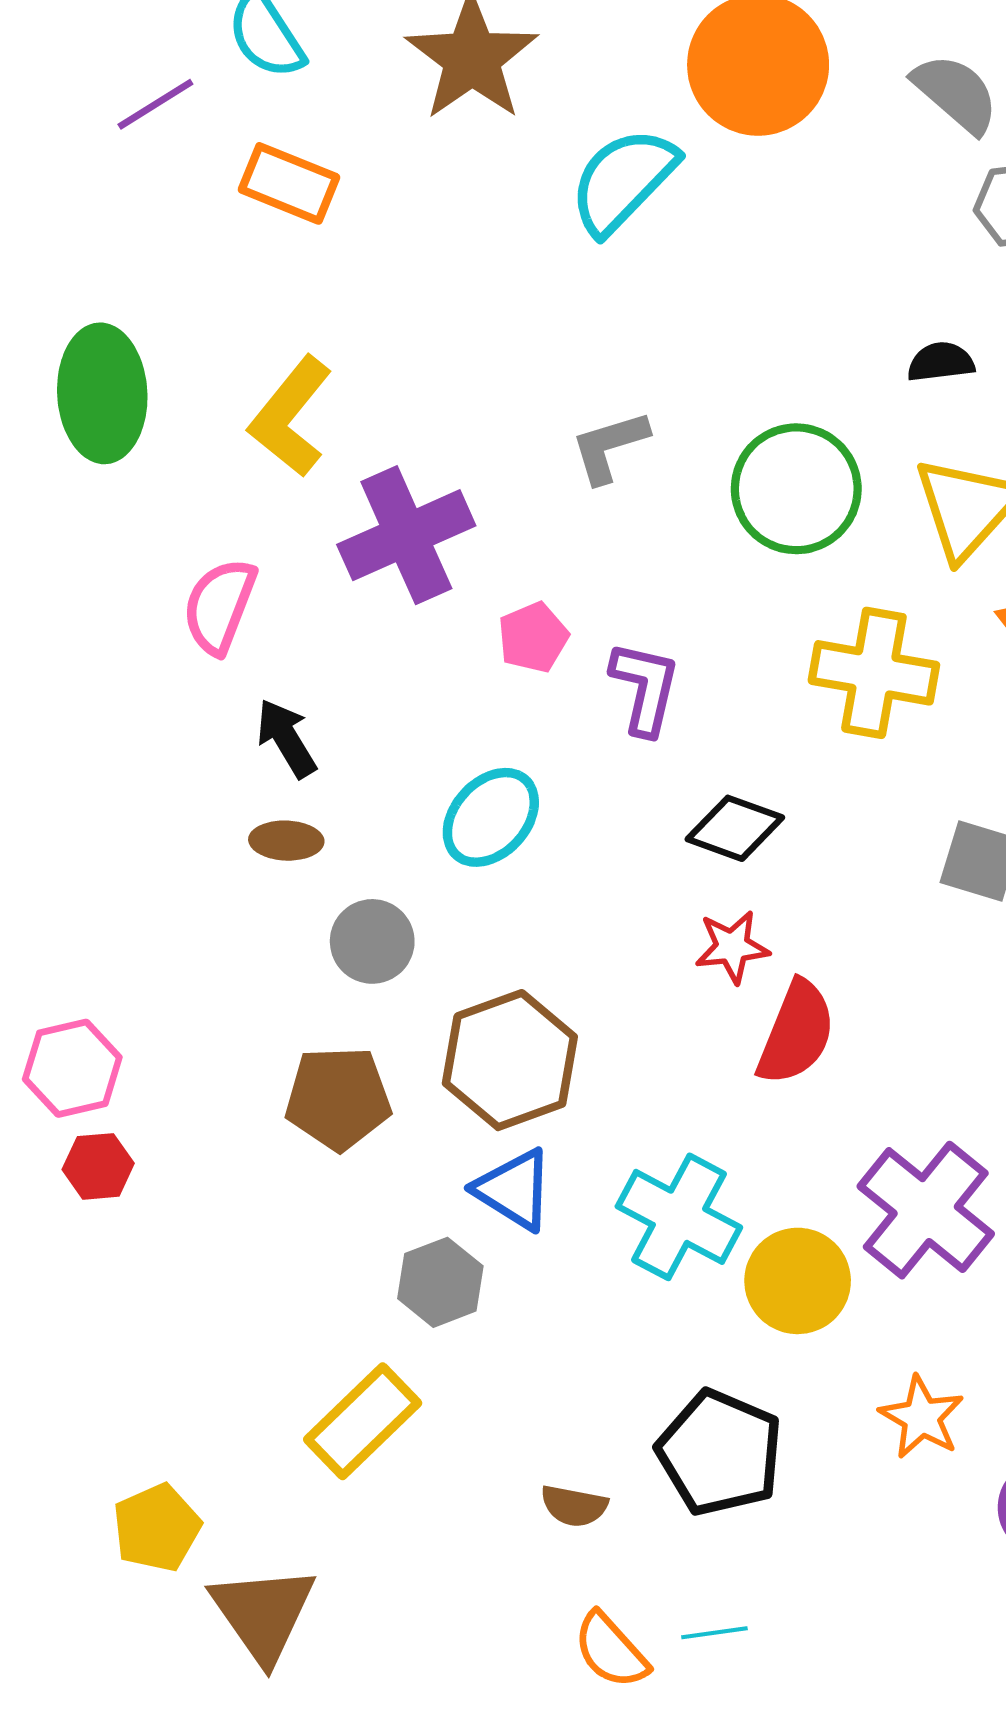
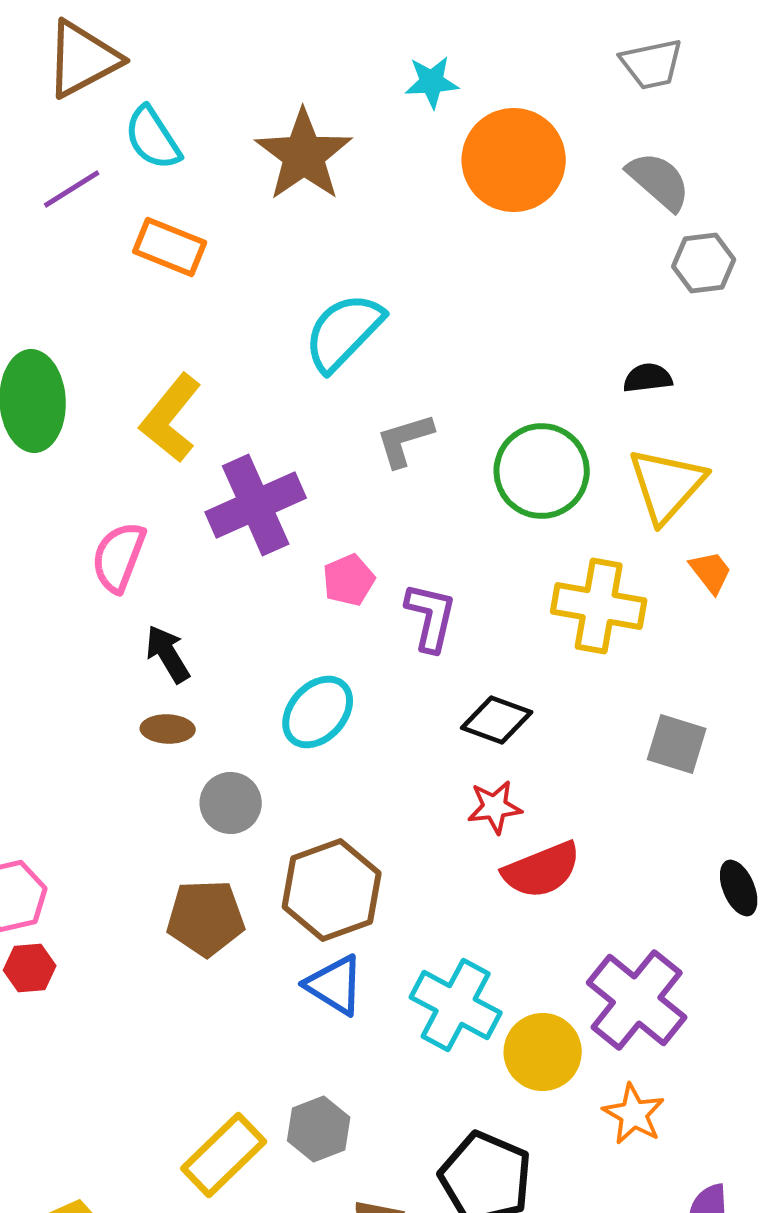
cyan semicircle: (623, 181) -> (344, 332), moved
red semicircle: (796, 1033) -> (542, 870), turned 46
gray hexagon: (440, 1282) -> (319, 1129), moved
orange star: (922, 1417) -> (634, 1114), moved

